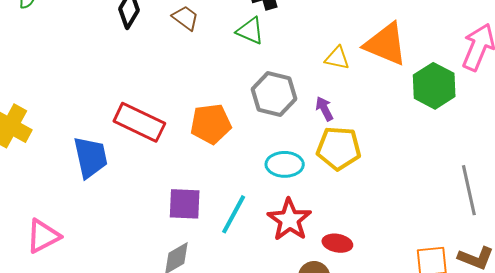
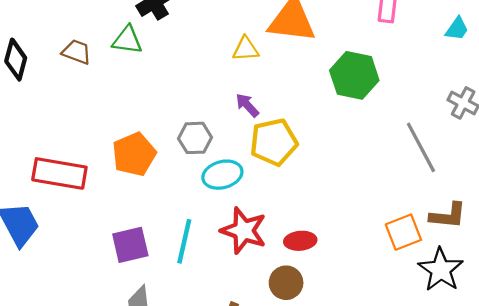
green triangle: (250, 31) -> (127, 40), moved
green hexagon: (434, 86) -> (354, 75), moved
gray hexagon: (274, 94) -> (195, 138), moved, size x0.7

